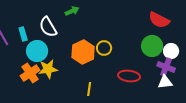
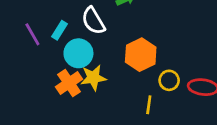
cyan rectangle: (23, 34) -> (60, 30), turned 48
yellow circle: (104, 48) -> (169, 80), moved

